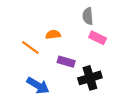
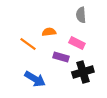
pink rectangle: (98, 38) -> (77, 43), moved

